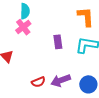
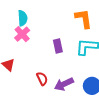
red semicircle: (38, 82) -> (42, 79), moved, turned -88

